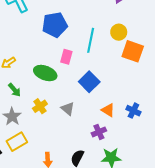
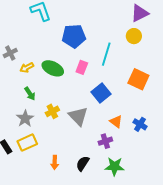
yellow circle: (119, 32) -> (134, 36), moved
orange square: (133, 51) -> (138, 79), moved
green ellipse: (45, 73) -> (53, 68), moved
gray triangle: (68, 109) -> (78, 116), size x1.5

